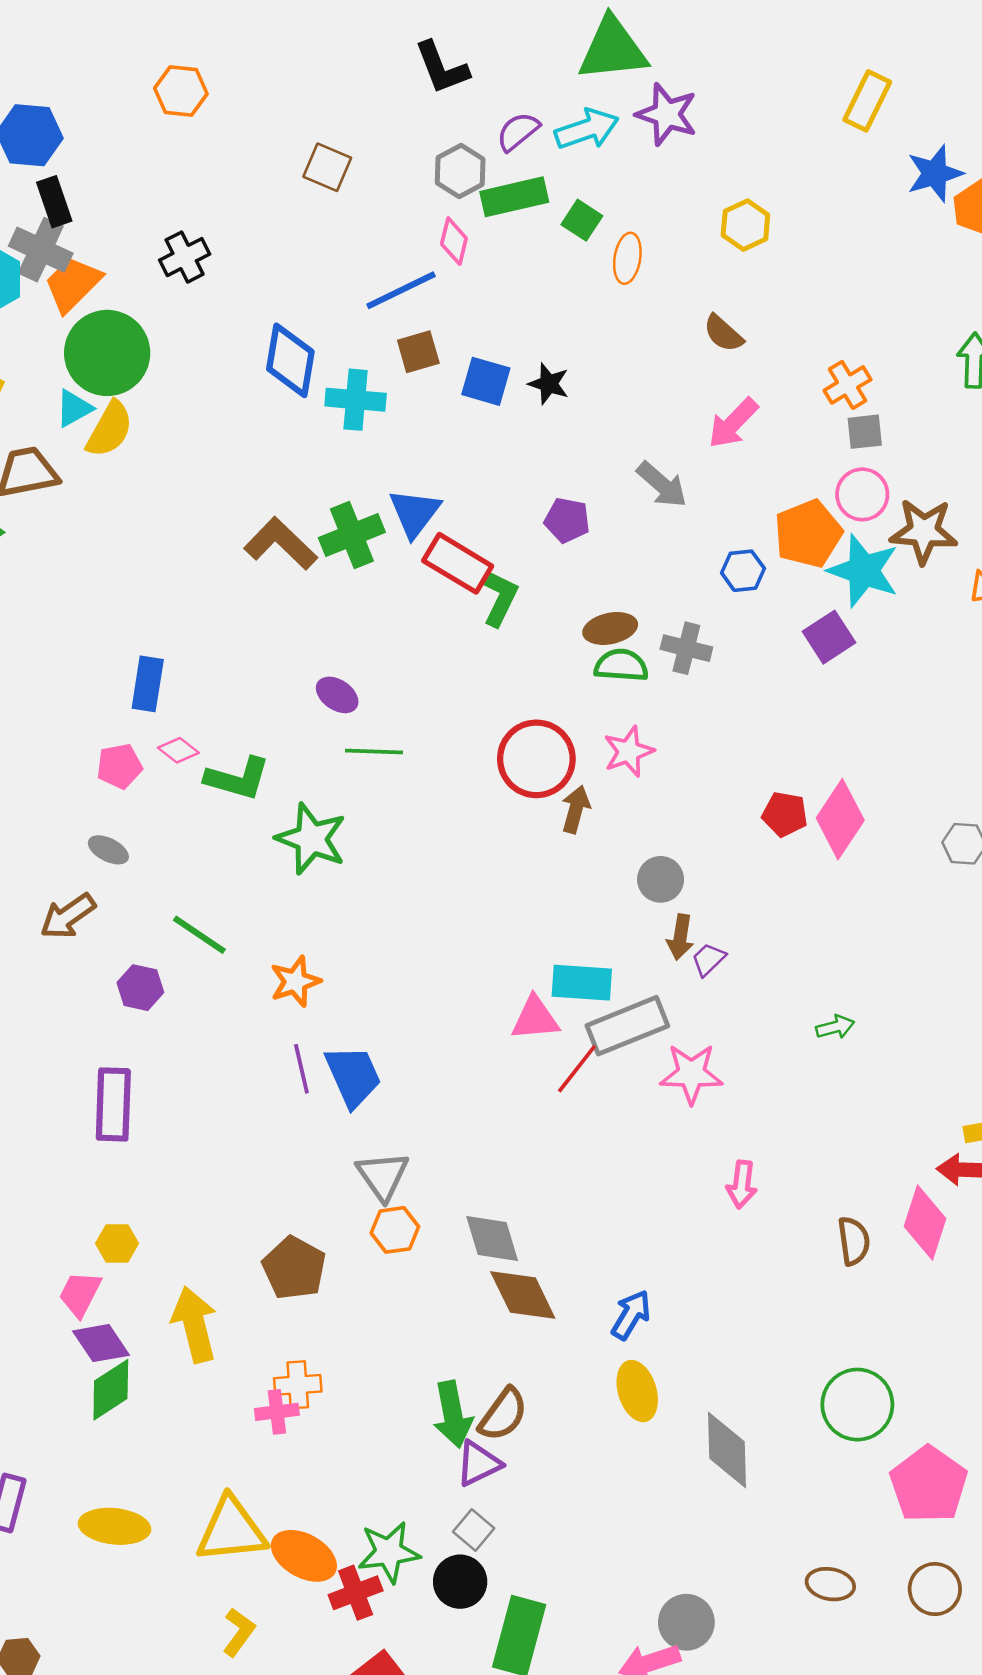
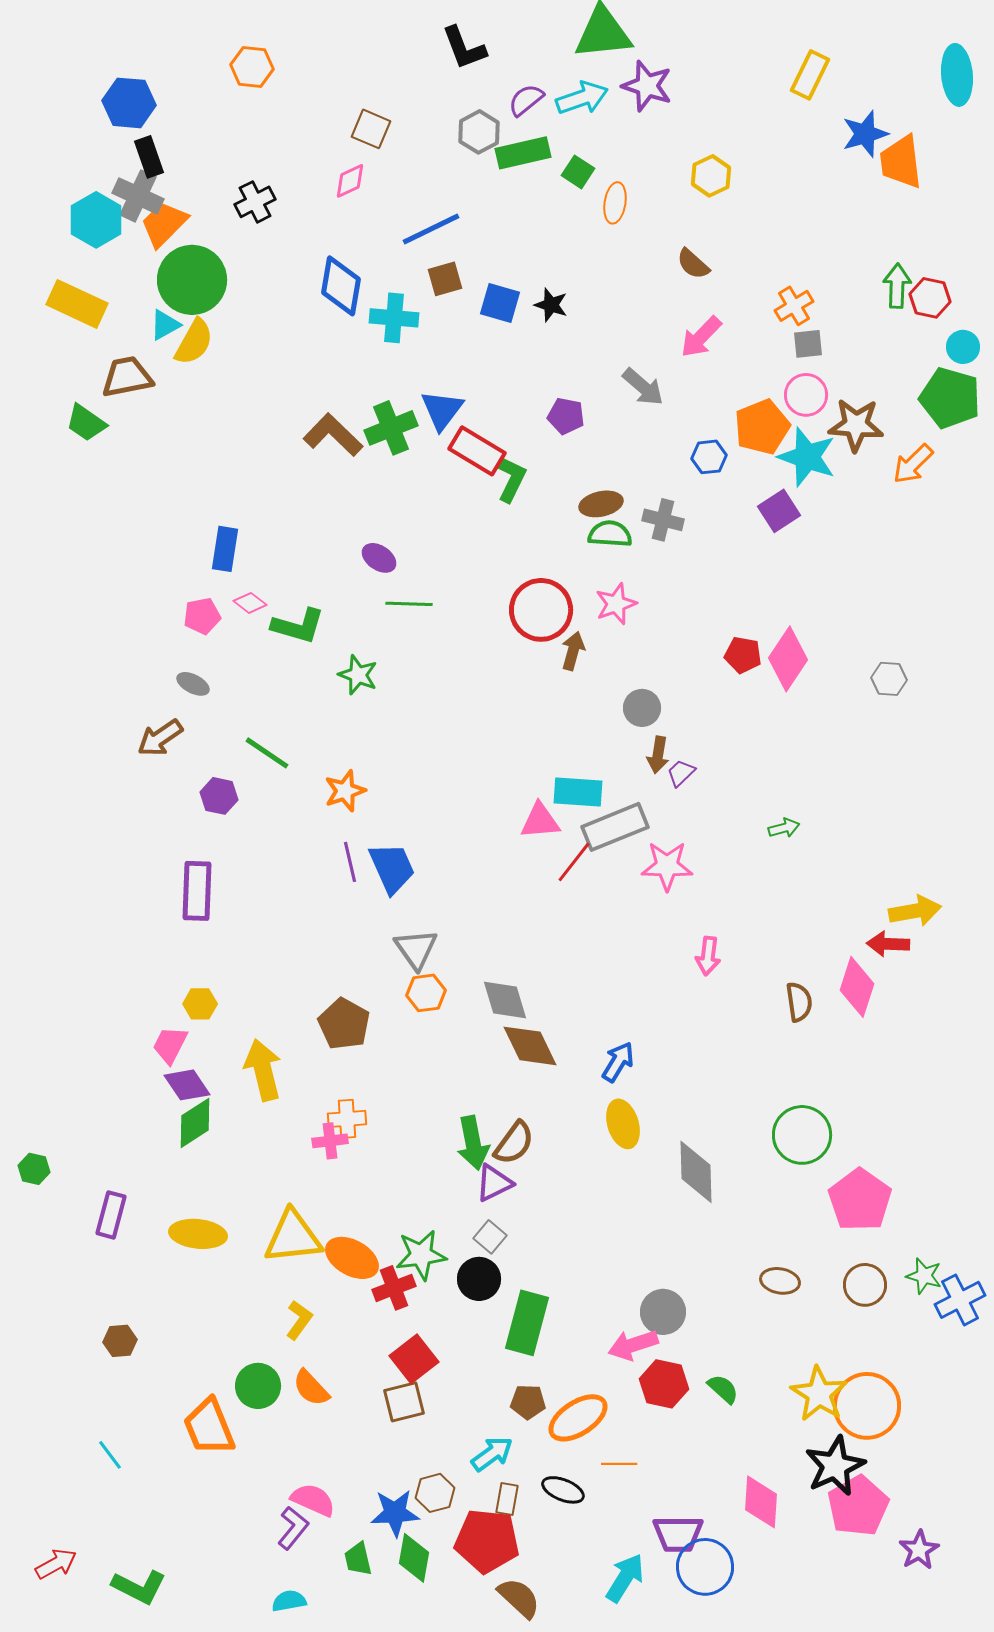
pink diamond: (454, 241) -> (350, 181), moved, turned 51
green star: (311, 839) -> (358, 675), size x0.7

